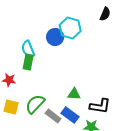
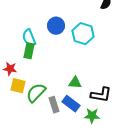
cyan hexagon: (70, 28) -> (83, 34), moved
yellow square: (11, 107) -> (18, 86), moved
gray rectangle: (53, 116) -> (54, 105), turned 35

